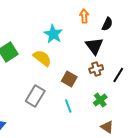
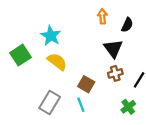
cyan star: (53, 34) -> (51, 36), moved
green cross: (100, 100) -> (128, 107), moved
cyan line: (68, 106) -> (81, 105), moved

